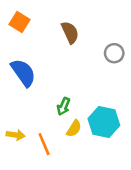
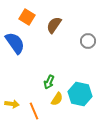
orange square: (19, 22) -> (27, 17), moved
brown semicircle: (70, 32) -> (54, 25), turned -120
blue semicircle: (23, 73) -> (15, 43), moved

